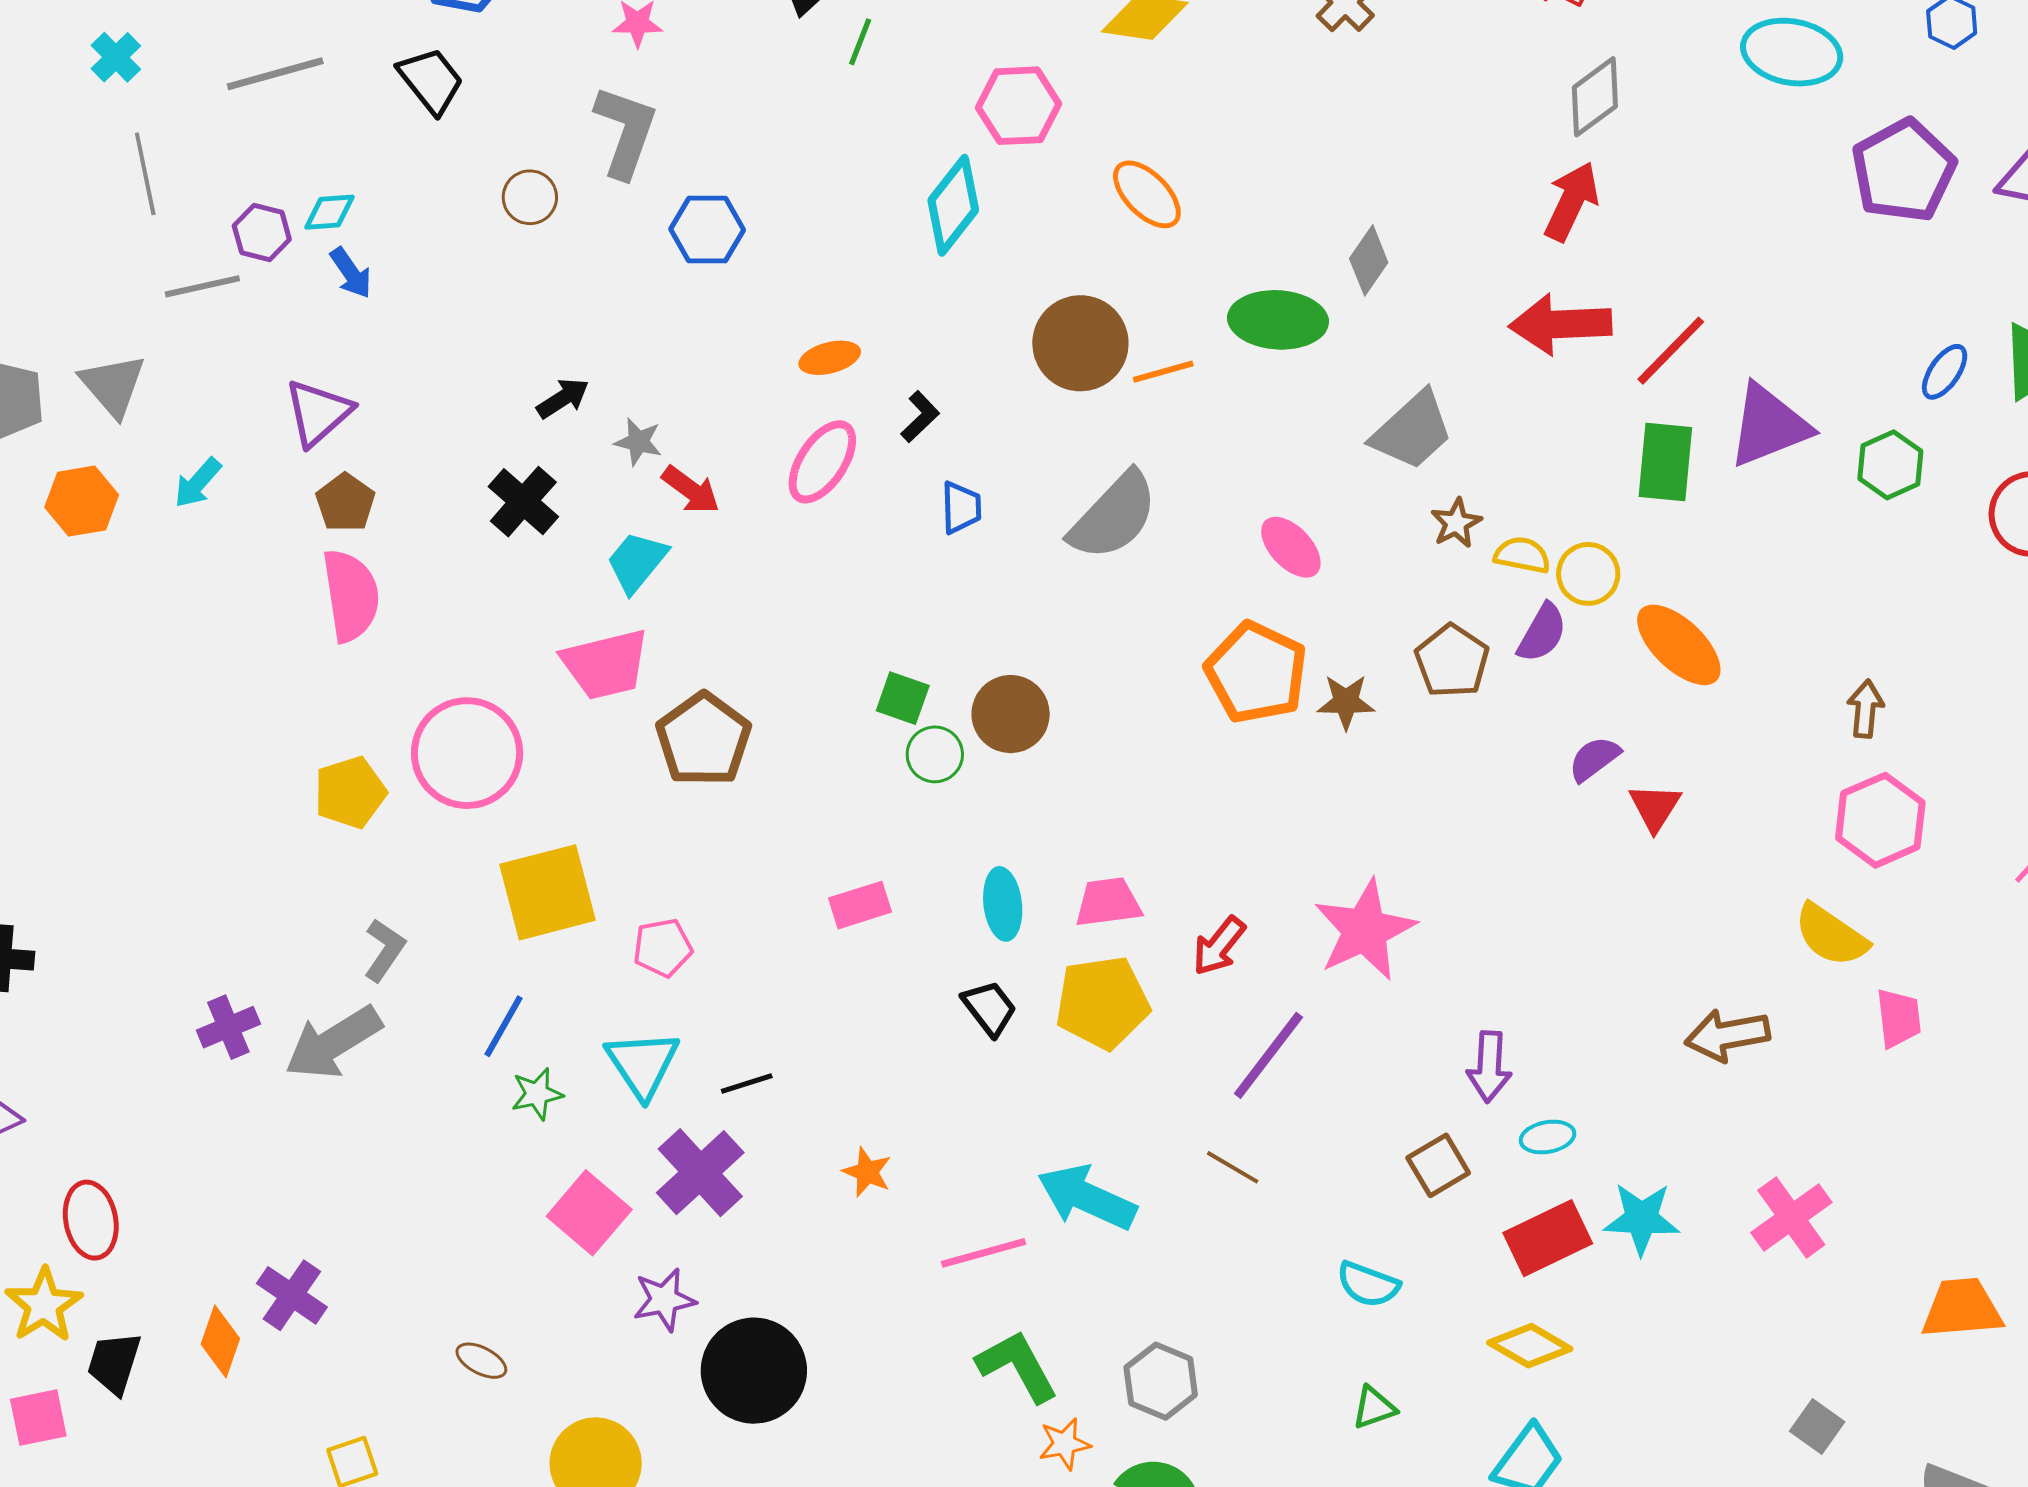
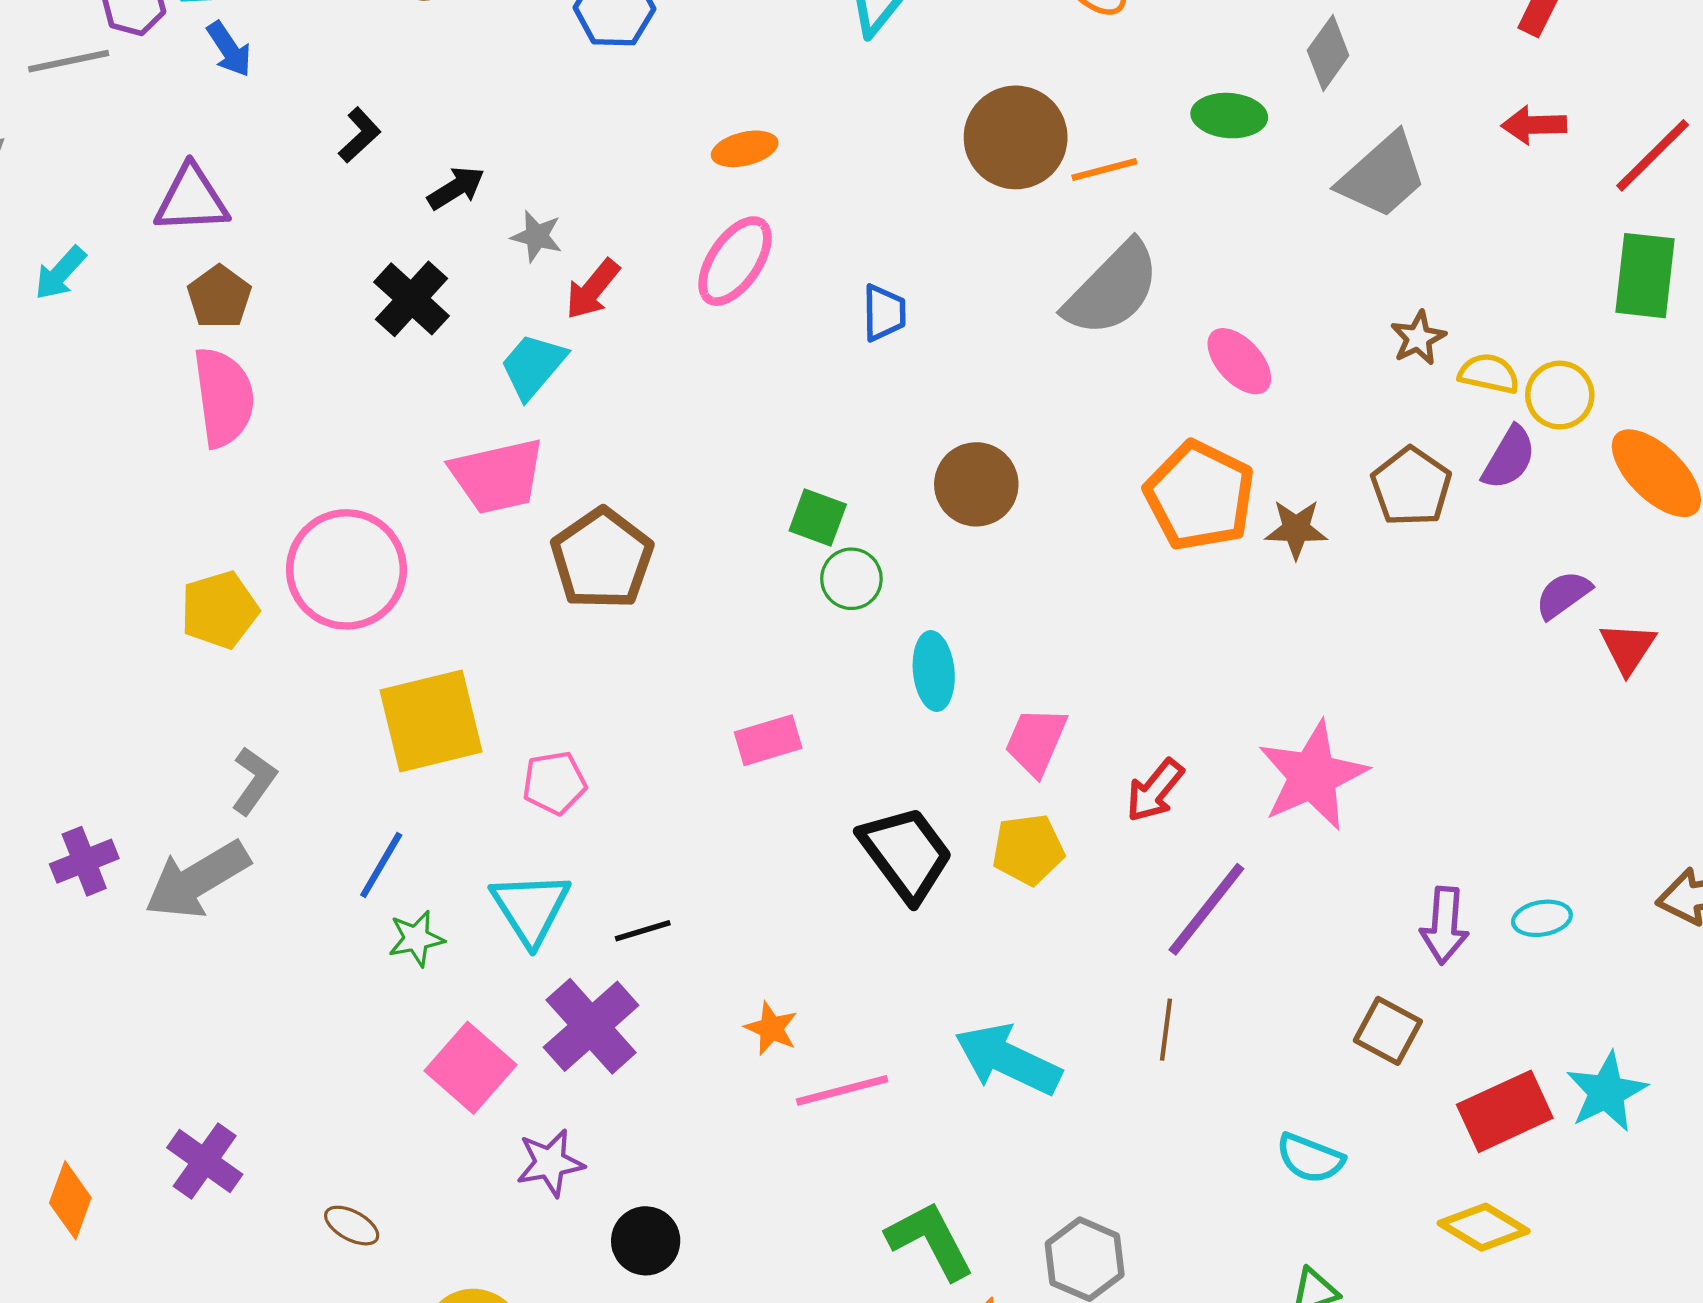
green ellipse: (1278, 320) -> (1229, 116), size x0.7
red arrow: (1560, 324) -> (1534, 125), size x0.6
purple triangle: (318, 413) -> (192, 199), turned 38
black L-shape: (920, 417) -> (360, 135), moved
gray trapezoid: (1412, 431) -> (1382, 176), moved
red arrow: (691, 490) -> (593, 289), turned 92
gray semicircle: (1114, 516) -> (1112, 289), moved
brown circle: (1011, 714) -> (976, 484), moved
pink trapezoid: (1108, 902) -> (1036, 741), turned -60
cyan ellipse: (1003, 904) -> (934, 671), moved
yellow pentagon: (1102, 1003) -> (1028, 849), size x0.7
black trapezoid: (989, 1008) -> (906, 854), size x1.6
cyan ellipse: (1548, 1137) -> (1542, 918), moved
brown square: (1438, 1165) -> (1388, 1031), turned -32
brown line: (1233, 1167) -> (1166, 1030), turned 66
cyan star: (1642, 1219) -> (1606, 1092), turned -30
pink line: (984, 1253) -> (842, 1090), moved
purple cross: (292, 1295) -> (205, 1161), moved
black circle: (754, 1371) -> (646, 1241), size x0.6

